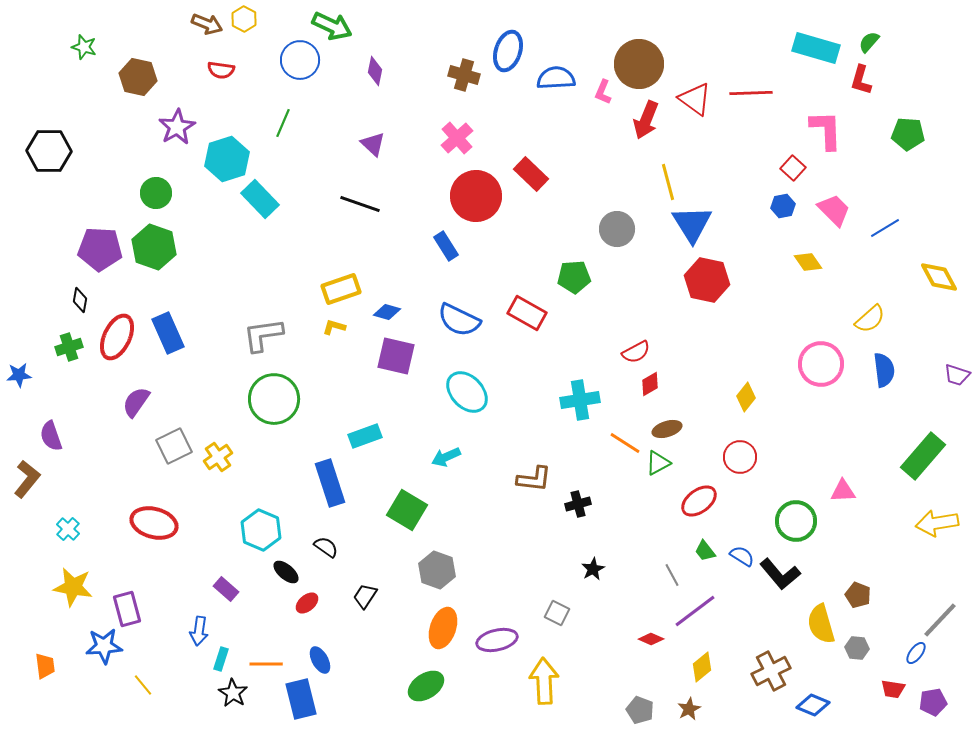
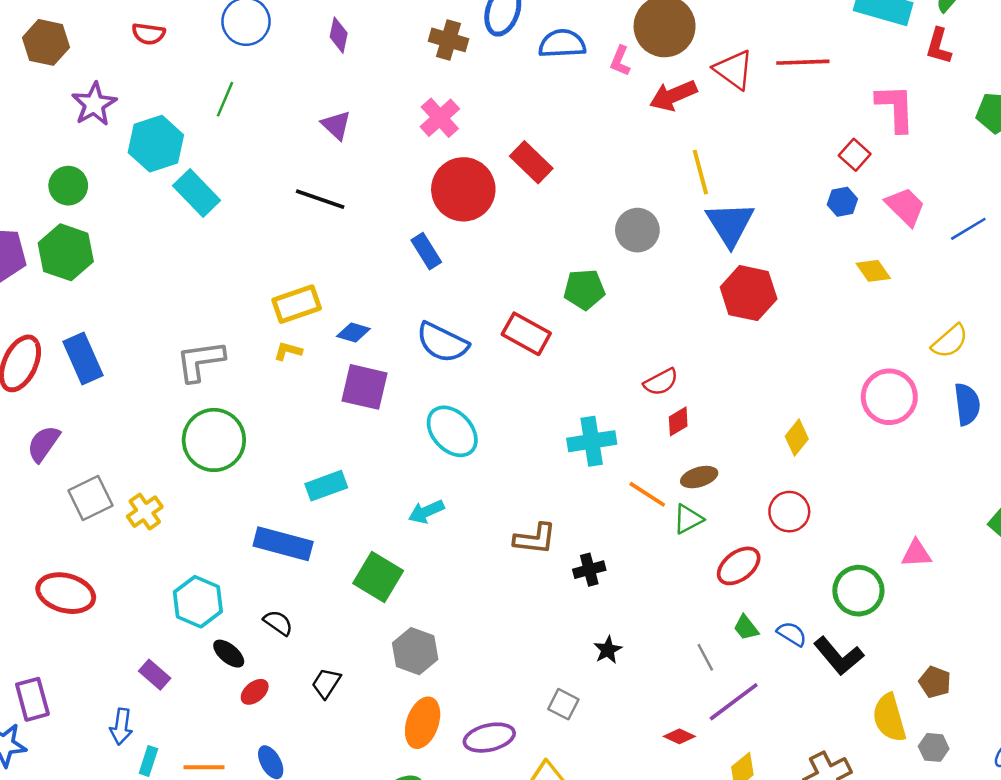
red arrow: (646, 120) -> (673, 96), turned 45
blue rectangle: (330, 483) -> (283, 544), turned -57

